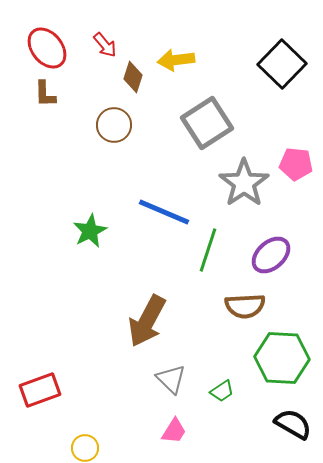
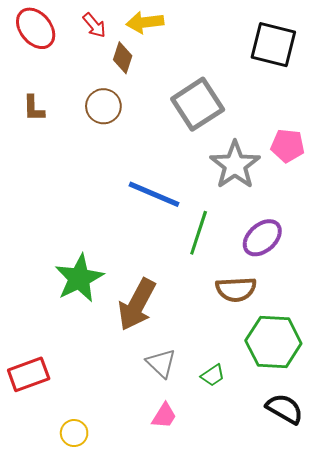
yellow arrow: (176, 60) -> (145, 22), moved
black square: (282, 64) -> (273, 45), turned -30
brown L-shape: (45, 94) -> (34, 108), moved
green star: (90, 231) -> (79, 278), moved, size x1.4

